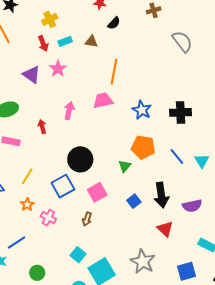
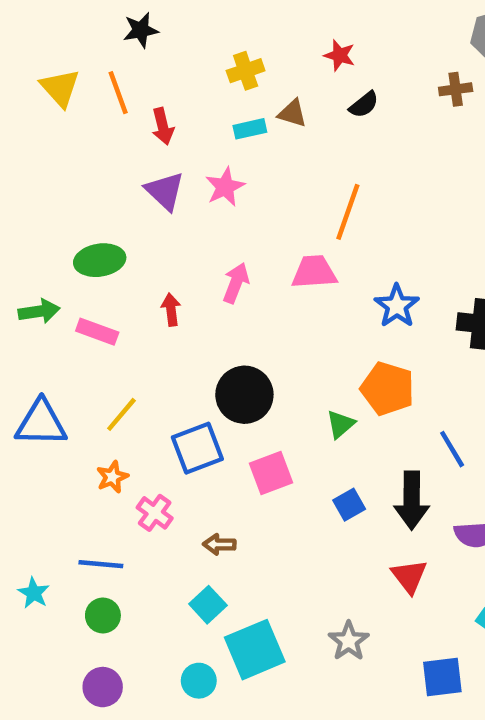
yellow cross: (50, 19) -> (246, 71), moved
brown triangle: (91, 42) -> (292, 113), moved
red arrow: (43, 44) -> (163, 126), moved
blue line: (177, 156) -> (452, 449), moved
brown arrow: (87, 219) -> (219, 544), moved, turned 64
blue line: (17, 242) -> (101, 564), moved, turned 30
gray star: (143, 261) -> (349, 641), size x0.7
green circle: (37, 273) -> (103, 615), moved

